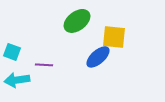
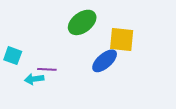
cyan arrow: (17, 80) -> (34, 79), moved, size x0.7

